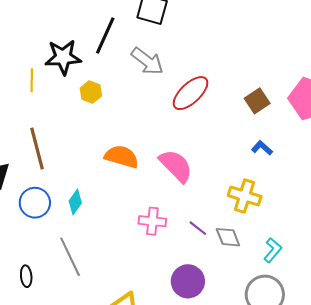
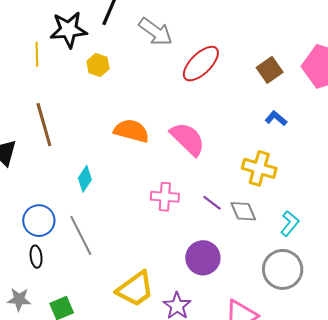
blue circle: (35, 203) -> (39, 221), moved

